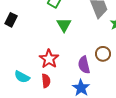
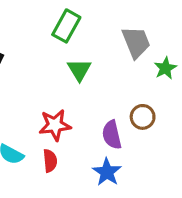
red star: (49, 59) -> (55, 125), turned 30

